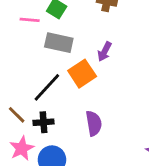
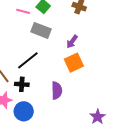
orange square: (82, 74) -> (74, 63), moved

